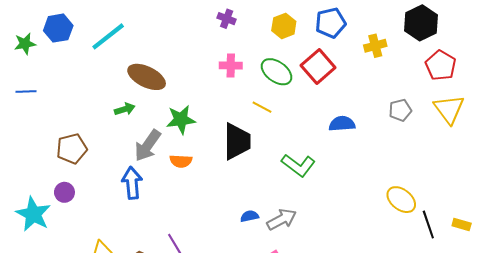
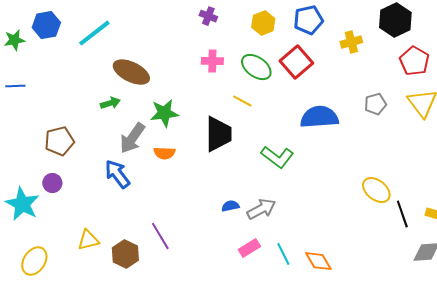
blue semicircle: (342, 124) -> (319, 117), size x1.5
blue arrow: (132, 183) -> (117, 174), turned -32

